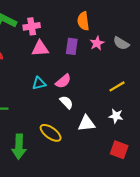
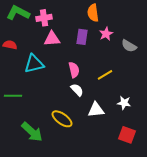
gray semicircle: (121, 43) -> (129, 46), moved
pink semicircle: (63, 81) -> (74, 70), turned -63
cyan triangle: (39, 83) -> (34, 64), moved, size x1.5
yellow line: (117, 86) -> (105, 75), moved
green arrow: (19, 147) -> (32, 132), turned -50

